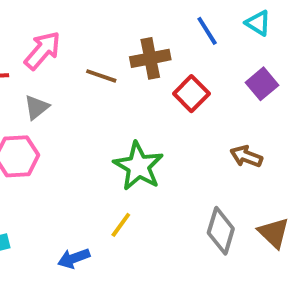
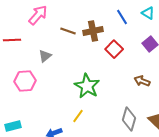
pink arrow: (42, 50) -> (38, 15), moved
brown line: (101, 76) -> (68, 31), moved
gray triangle: (37, 107) -> (45, 56), moved

